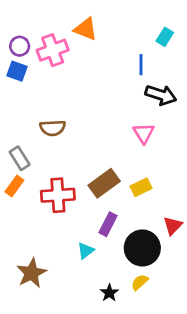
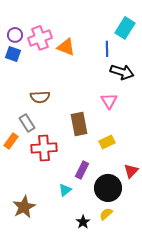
orange triangle: (86, 29) -> (66, 47), moved
cyan rectangle: (165, 37) -> (125, 28), size x1.5
gray rectangle: (20, 158) -> (27, 123), moved
brown rectangle: (104, 183) -> (79, 124), moved, turned -65

